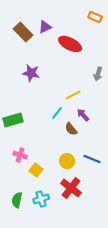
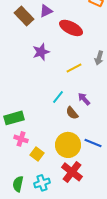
purple star: (31, 73) -> (41, 52), moved, turned -30
yellow line: (73, 95) -> (74, 68), moved
green rectangle: (13, 120) -> (14, 118), moved
yellow circle: (67, 161) -> (68, 145), size x1.6

